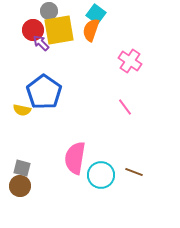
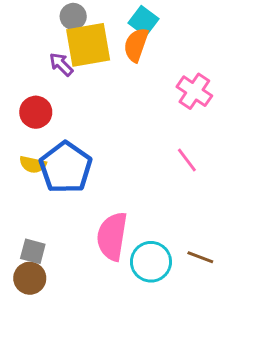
red circle: (33, 30) -> (36, 112), moved
blue pentagon: (44, 92) -> (66, 168), moved

